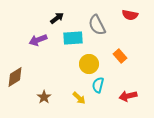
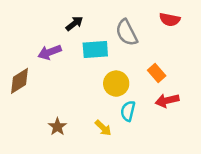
brown diamond: (15, 77) -> (20, 81), moved
red arrow: (128, 96) -> (167, 101), moved

